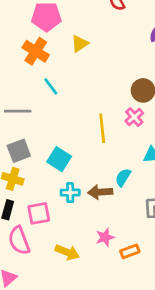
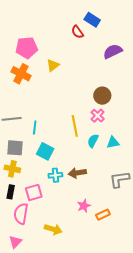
cyan line: (51, 86) -> (35, 128), moved, turned 48
gray square: (19, 151) -> (15, 148), turned 30
cyan semicircle: (123, 177) -> (93, 141), moved
pink semicircle: (19, 241) -> (21, 214), turned 35
yellow arrow: (67, 252) -> (53, 229), moved

